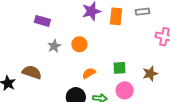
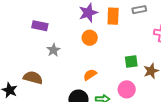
orange circle: (79, 44) -> (90, 38), moved
green square: (120, 68) -> (131, 62), moved

